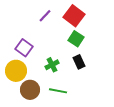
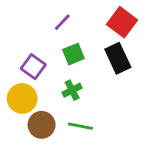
red square: (74, 16) -> (122, 22), moved
green square: (76, 39) -> (73, 54), moved, turned 35
black rectangle: (79, 62) -> (118, 58), moved, size x1.5

